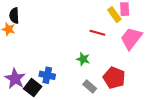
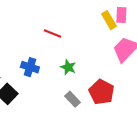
red line: (97, 33) -> (52, 33), moved
blue cross: (47, 75) -> (30, 67), moved

